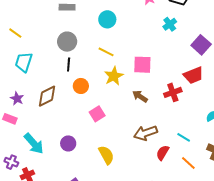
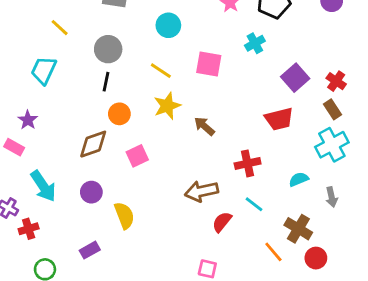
yellow line: (15, 33) -> (60, 28), moved
pink square: (142, 65) -> (209, 64), moved
red cross: (173, 92) -> (248, 163), moved
brown diamond: (47, 96) -> (93, 144), moved
brown arrow: (140, 96) -> (204, 126), moved
yellow semicircle: (106, 155) -> (124, 215), moved
orange line: (188, 163) -> (273, 252), moved

